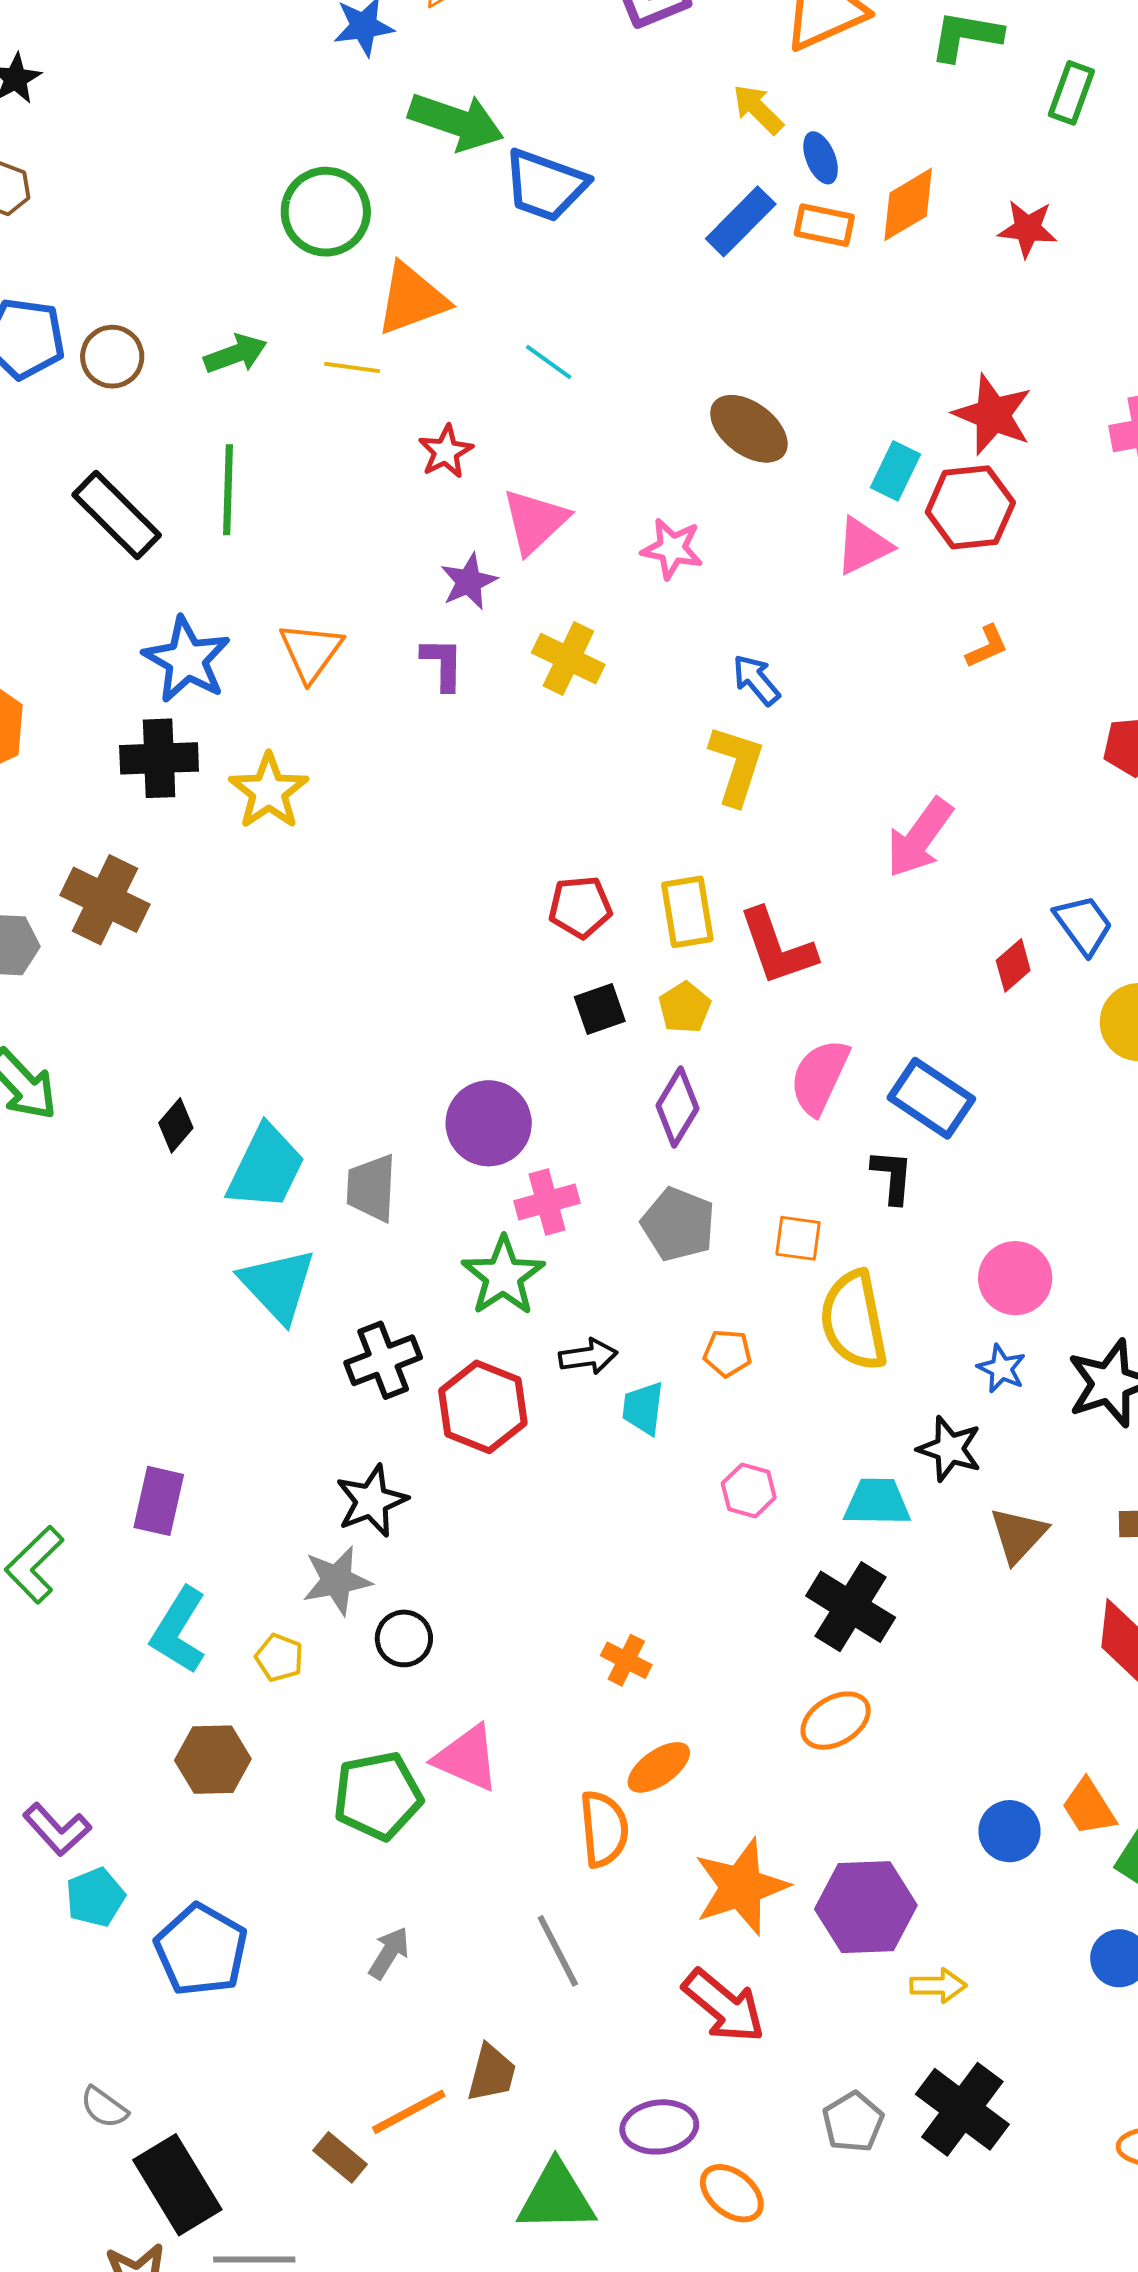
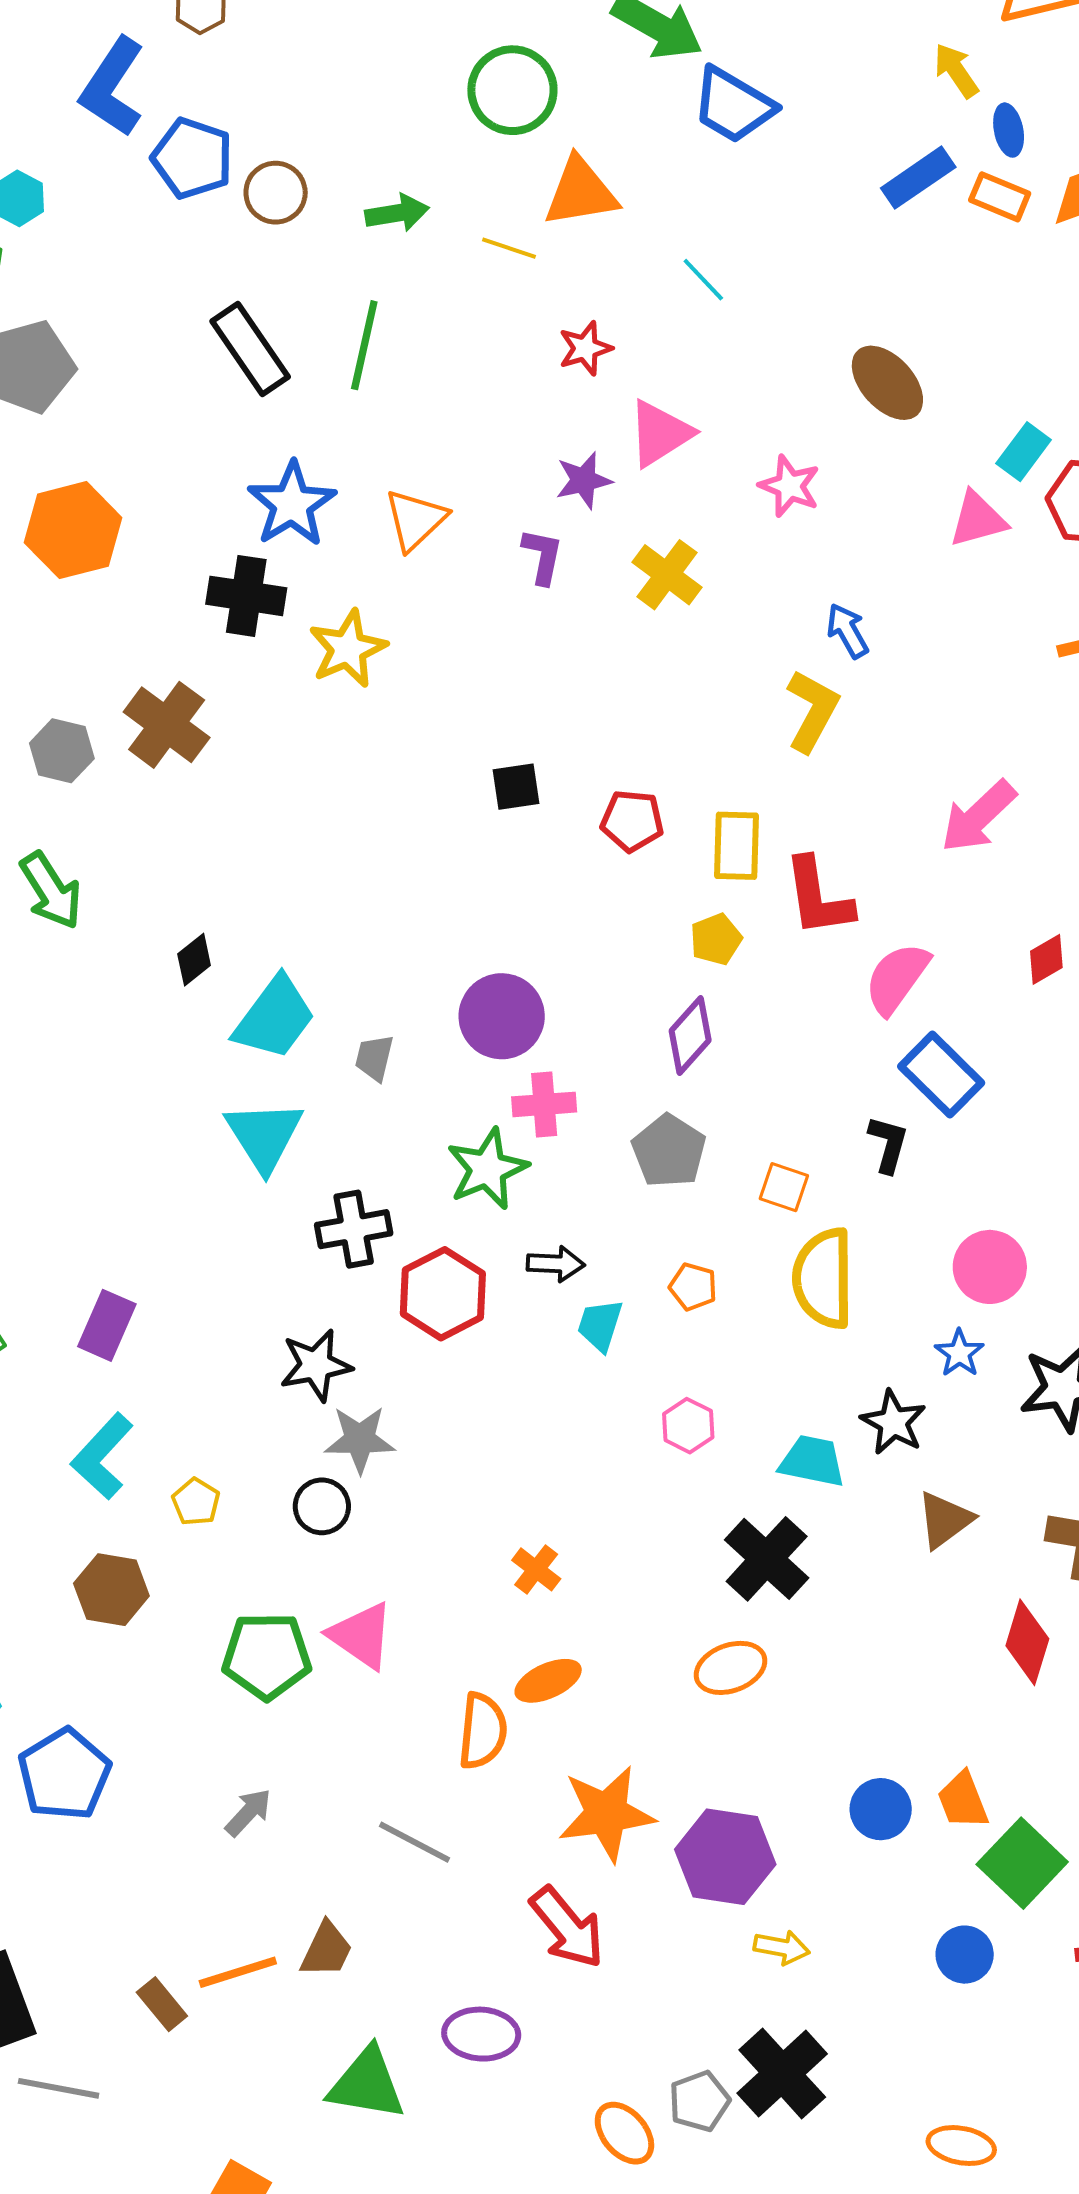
black square: (600, 1009) -> (516, 787), moved
pink semicircle: (819, 1077) -> (897, 978), moved
gray trapezoid: (371, 1188) -> (374, 1058), size x0.7
gray star: (337, 1580) -> (360, 1439), moved
gray line: (558, 1951) -> (415, 1842), turned -46
gray pentagon: (853, 2122) -> (699, 2101), moved
orange ellipse: (732, 2193) -> (624, 2133), moved

